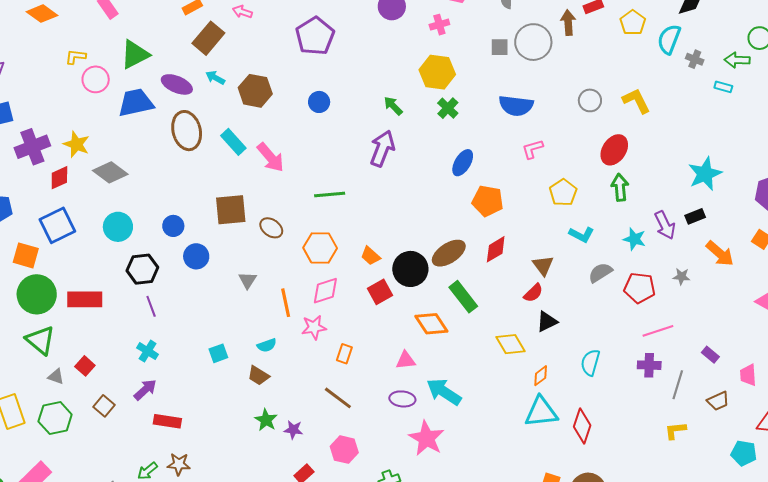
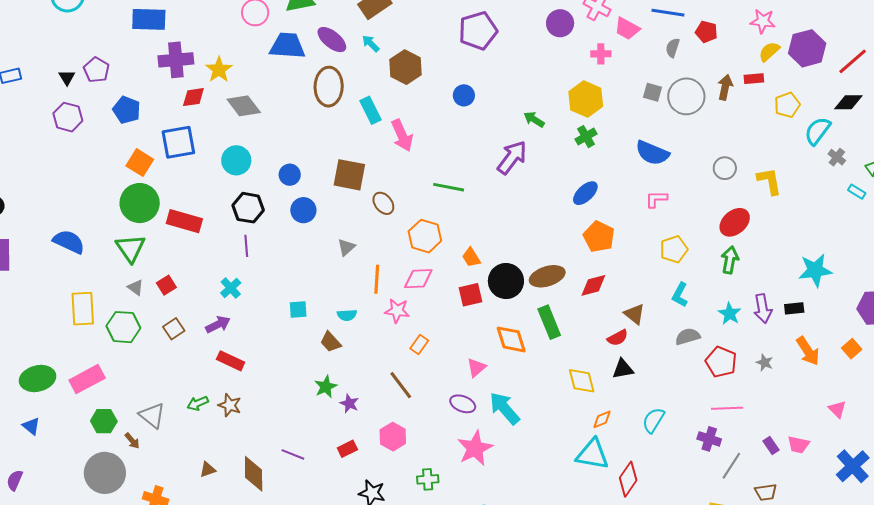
green arrow: (393, 106) -> (534, 119), turned -30
cyan L-shape: (581, 235) -> (680, 295), turned 75
brown triangle: (543, 266) -> (634, 314), turned -30
pink triangle: (406, 360) -> (476, 367), turned -50
pink trapezoid: (748, 375) -> (798, 445), moved, turned -90

